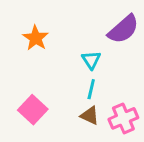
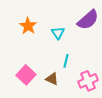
cyan triangle: (91, 60) -> (58, 33), moved
brown triangle: (90, 116) -> (52, 79), moved

